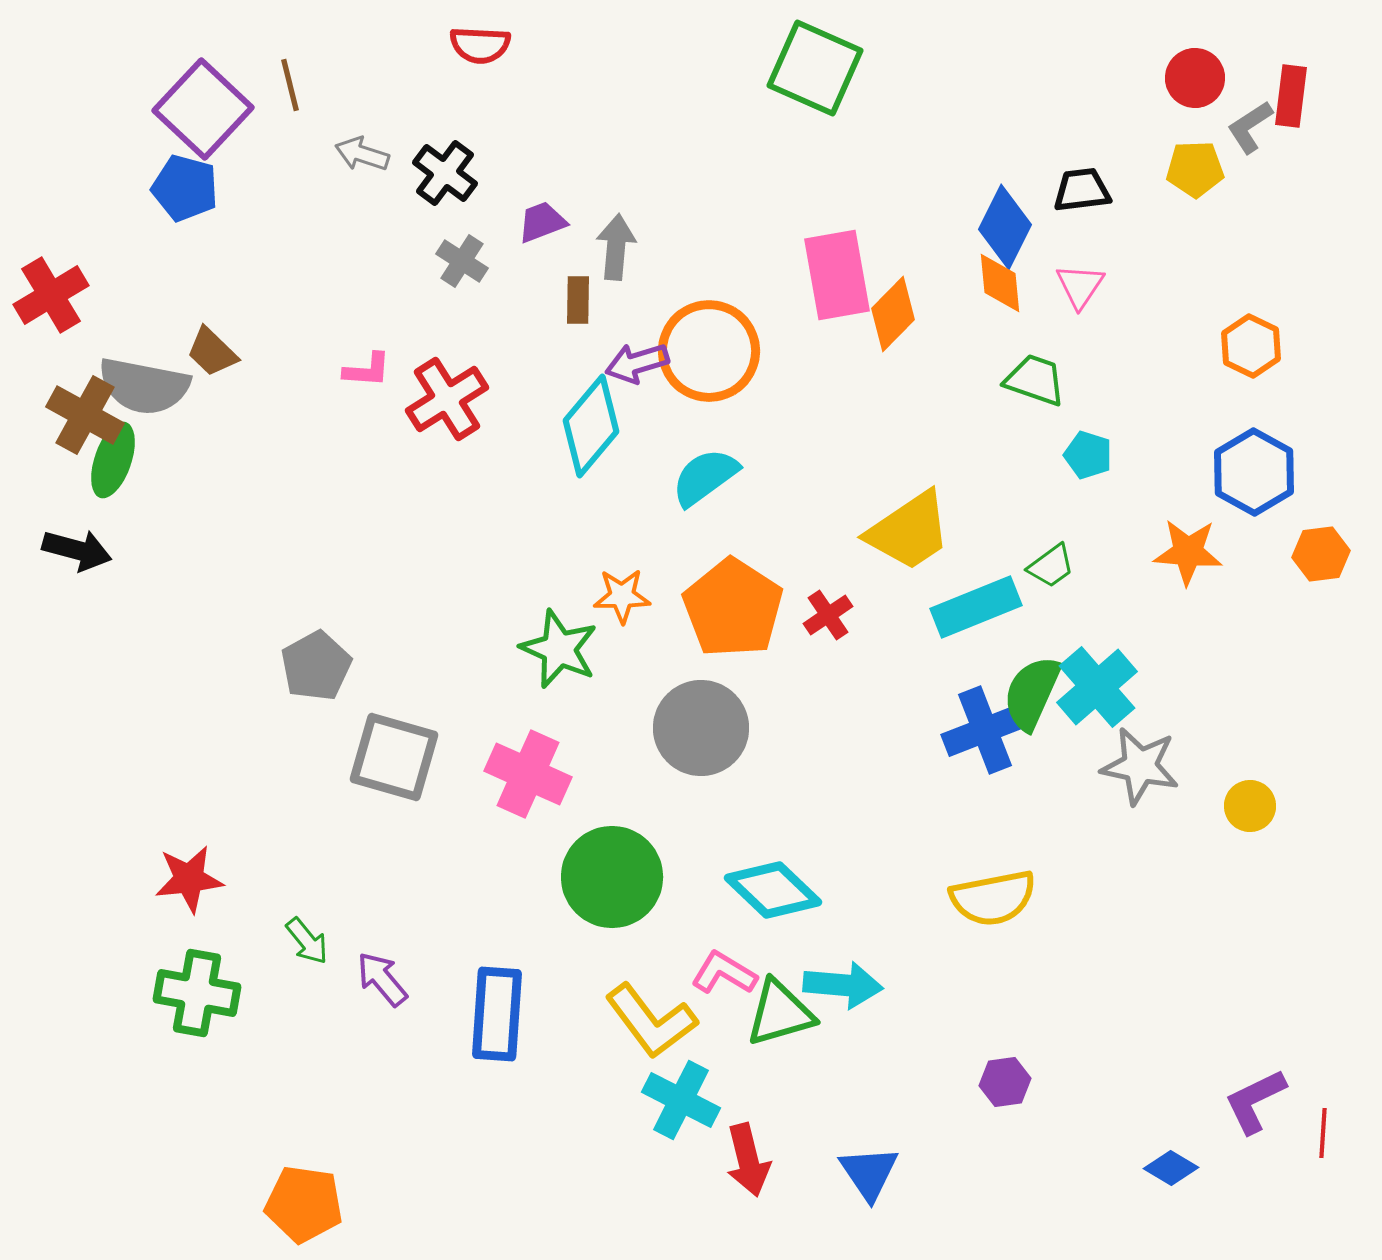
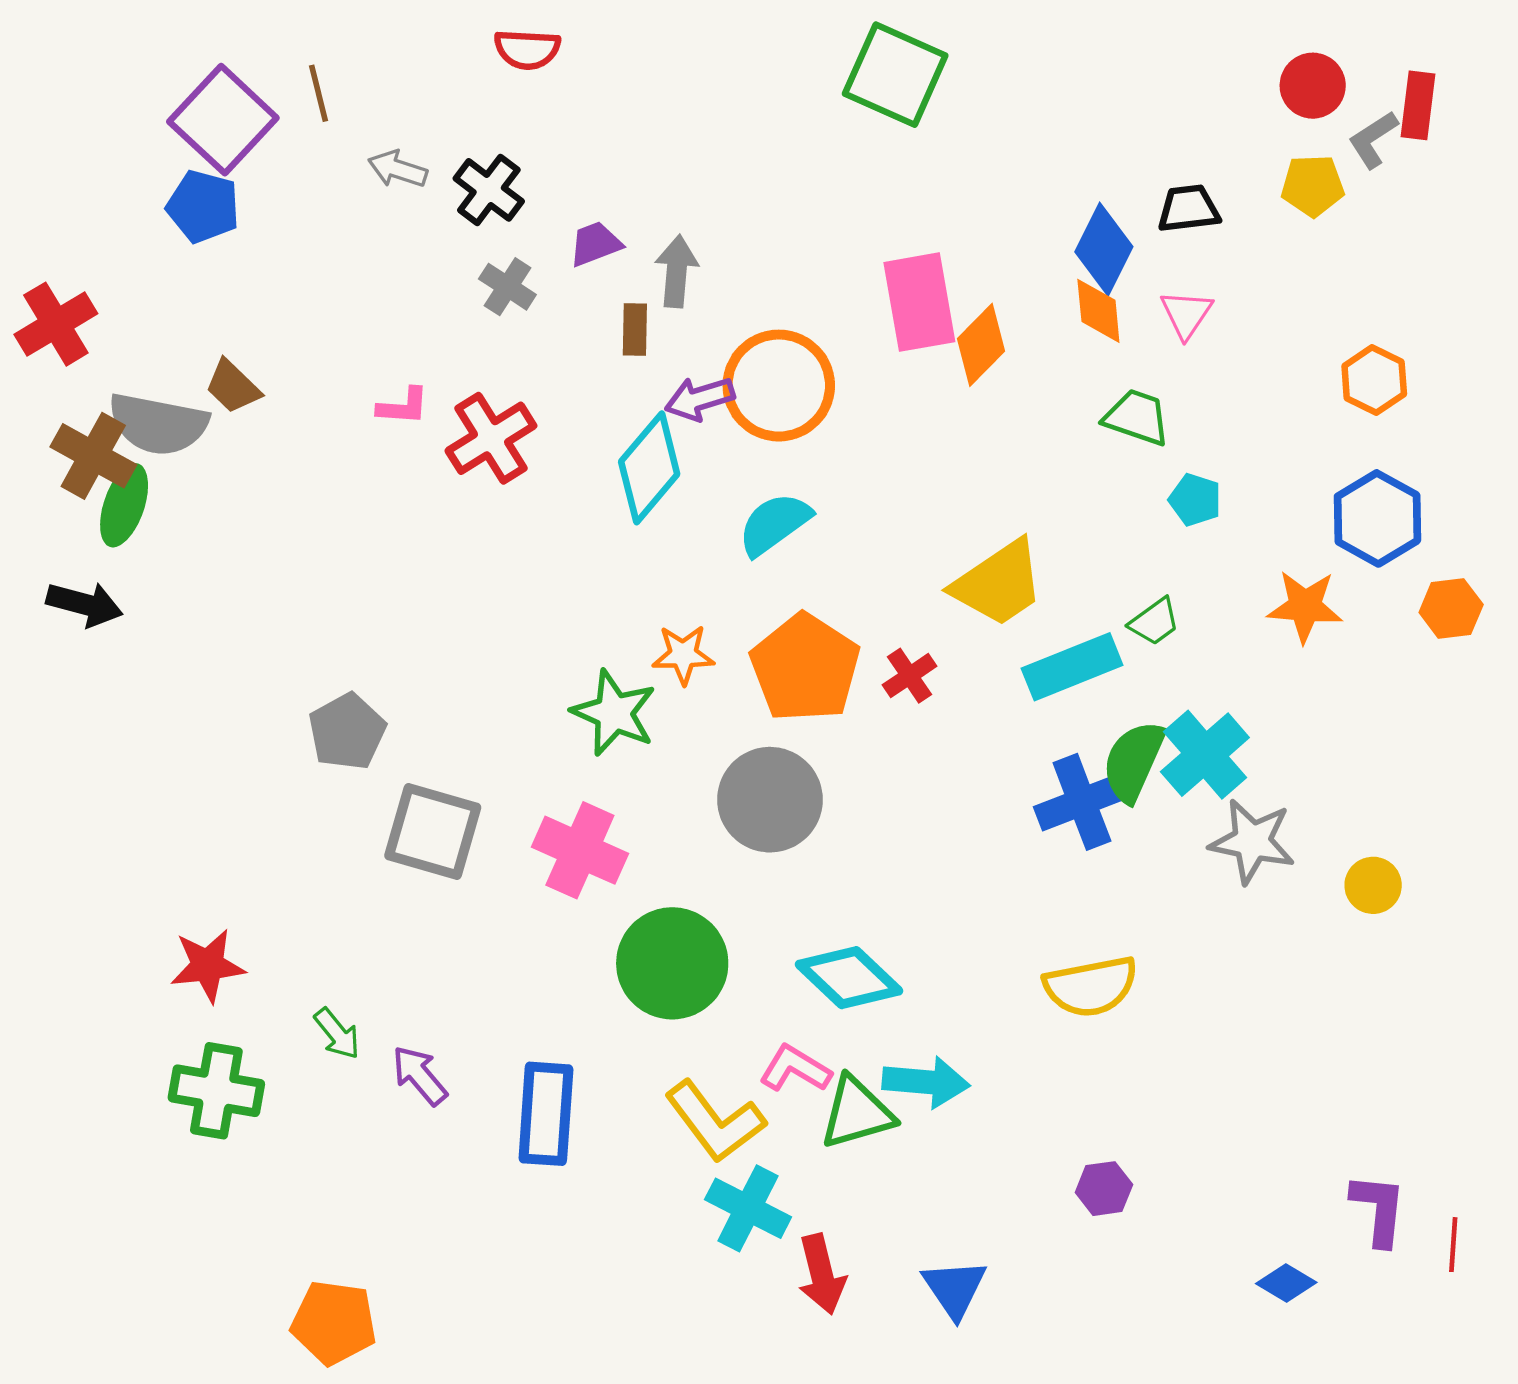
purple L-shape: (1255, 1101) -> (1379, 1209), turned 122

